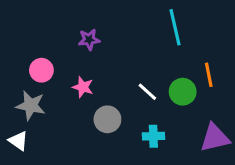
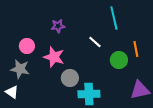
pink star: (83, 87) -> (54, 57), size x1.5
white line: (147, 92) -> (95, 42), moved
cyan cross: (153, 136) -> (89, 94), moved, size x1.5

